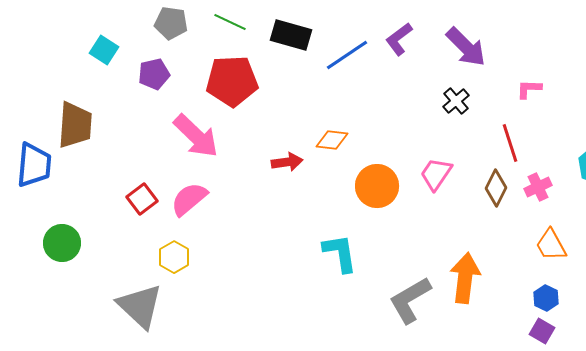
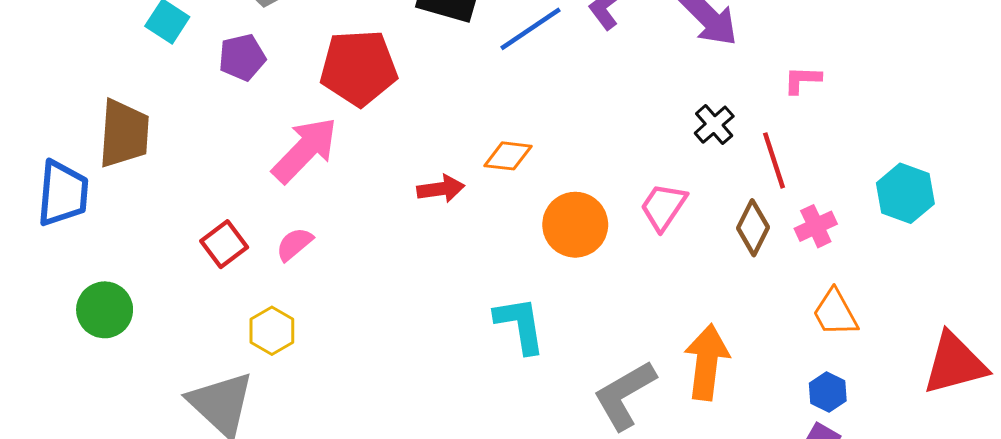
black cross: (456, 101) -> (714, 125), moved
pink arrow: (196, 136) -> (305, 150), turned -90
pink semicircle: (189, 199) -> (294, 244), size x0.7

